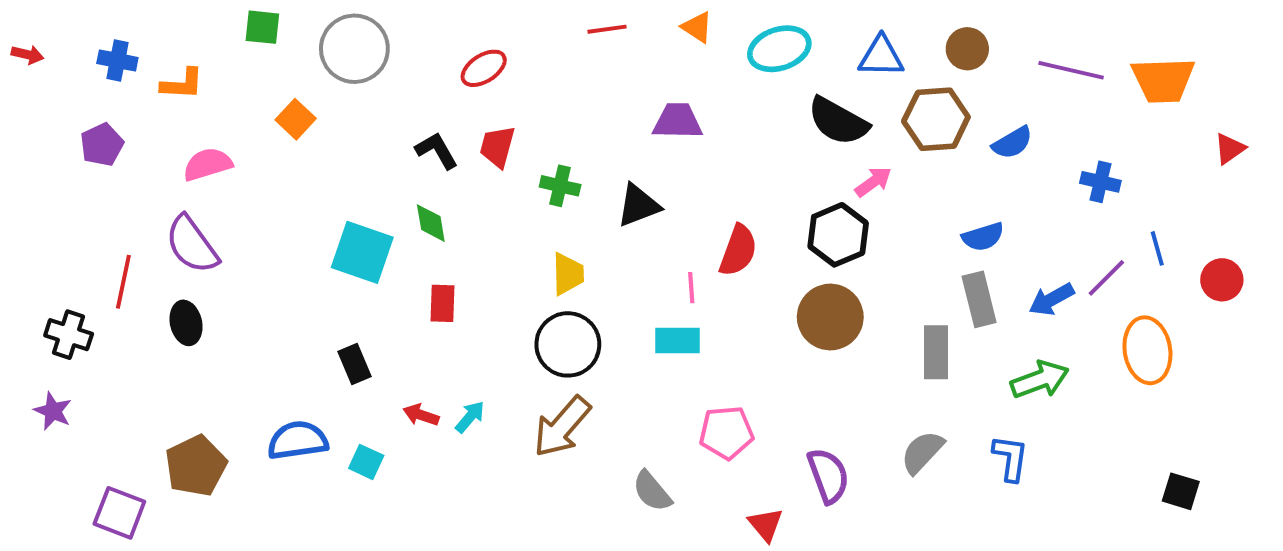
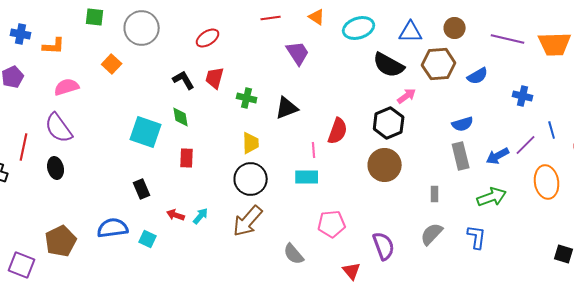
purple trapezoid: (678, 121) -> (298, 53), moved, turned 56
gray rectangle: (936, 352) -> (435, 194), moved, size x0.6

